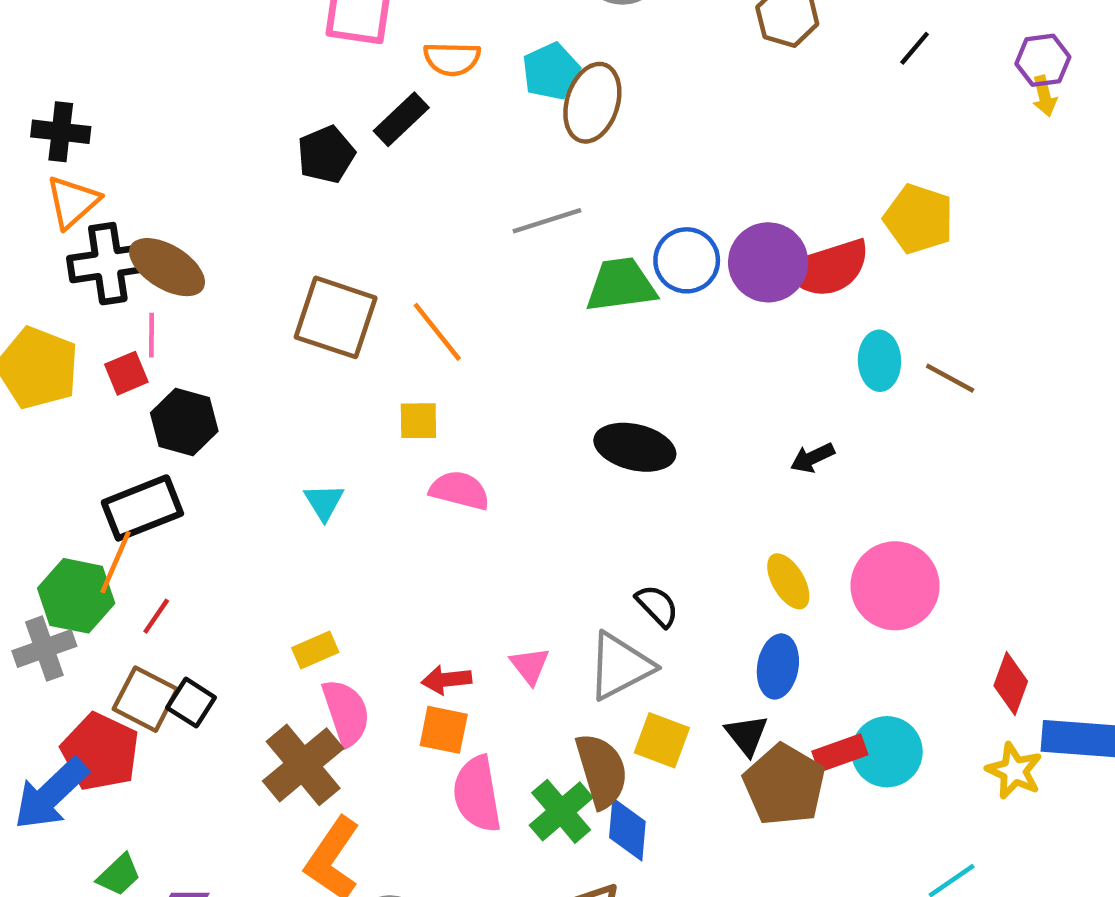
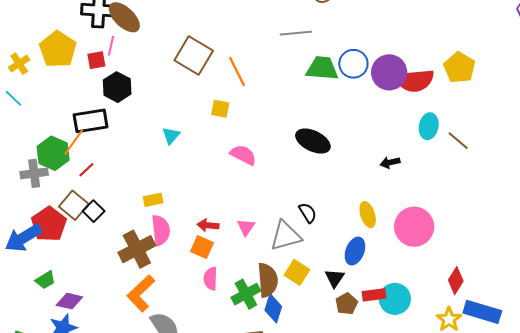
pink semicircle: (460, 490) -> (243, 155), moved
brown pentagon: (784, 785) -> (347, 304), size x0.6
pink semicircle: (477, 794) -> (211, 278), size x0.7

